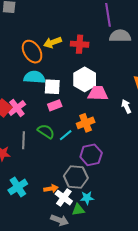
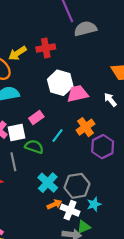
white square: (52, 87) -> (17, 133), moved
orange cross: (86, 123) -> (86, 127), moved
cyan line: (66, 135) -> (58, 136), moved
purple hexagon: (91, 155) -> (103, 147), moved
cyan cross: (18, 187) -> (48, 183), moved
green triangle: (78, 210) -> (84, 227), moved

